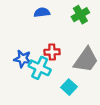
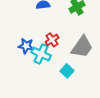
red cross: (52, 52) -> (52, 40), turned -32

